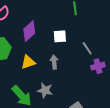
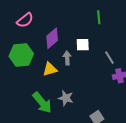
gray arrow: (54, 62) -> (67, 58), moved

